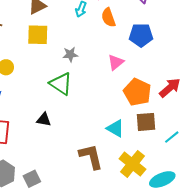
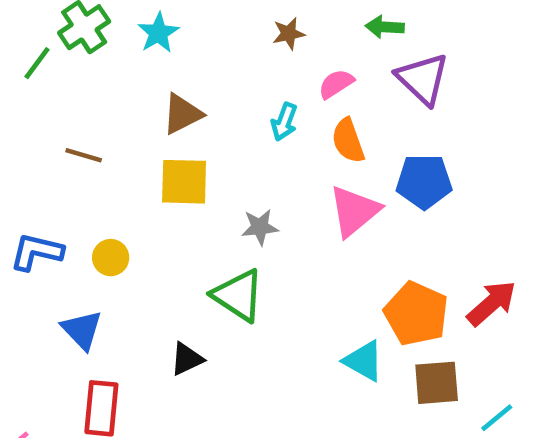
pink triangle: (116, 62) -> (354, 211), moved, size x1.4
black triangle: (44, 120) -> (187, 359), moved, turned -35
cyan triangle: (115, 128) -> (364, 361), moved

